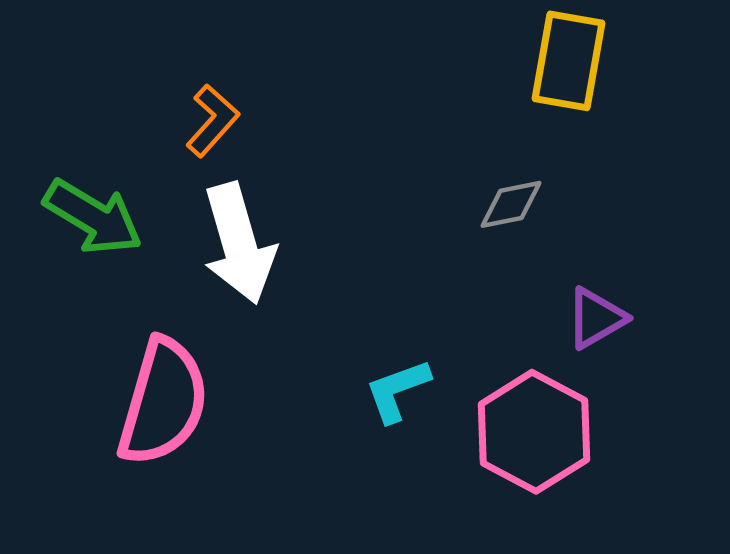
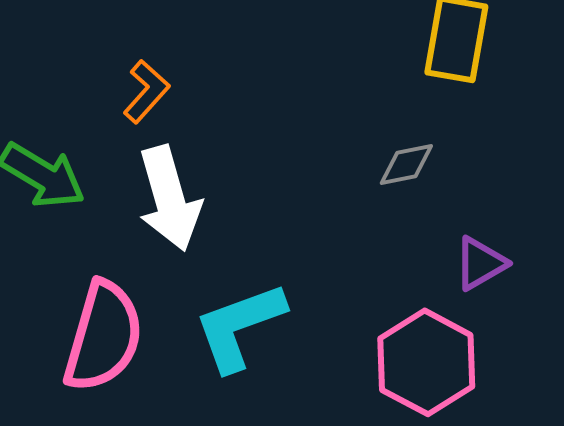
cyan L-shape: (397, 390) -> (239, 326), moved, size x1.6

